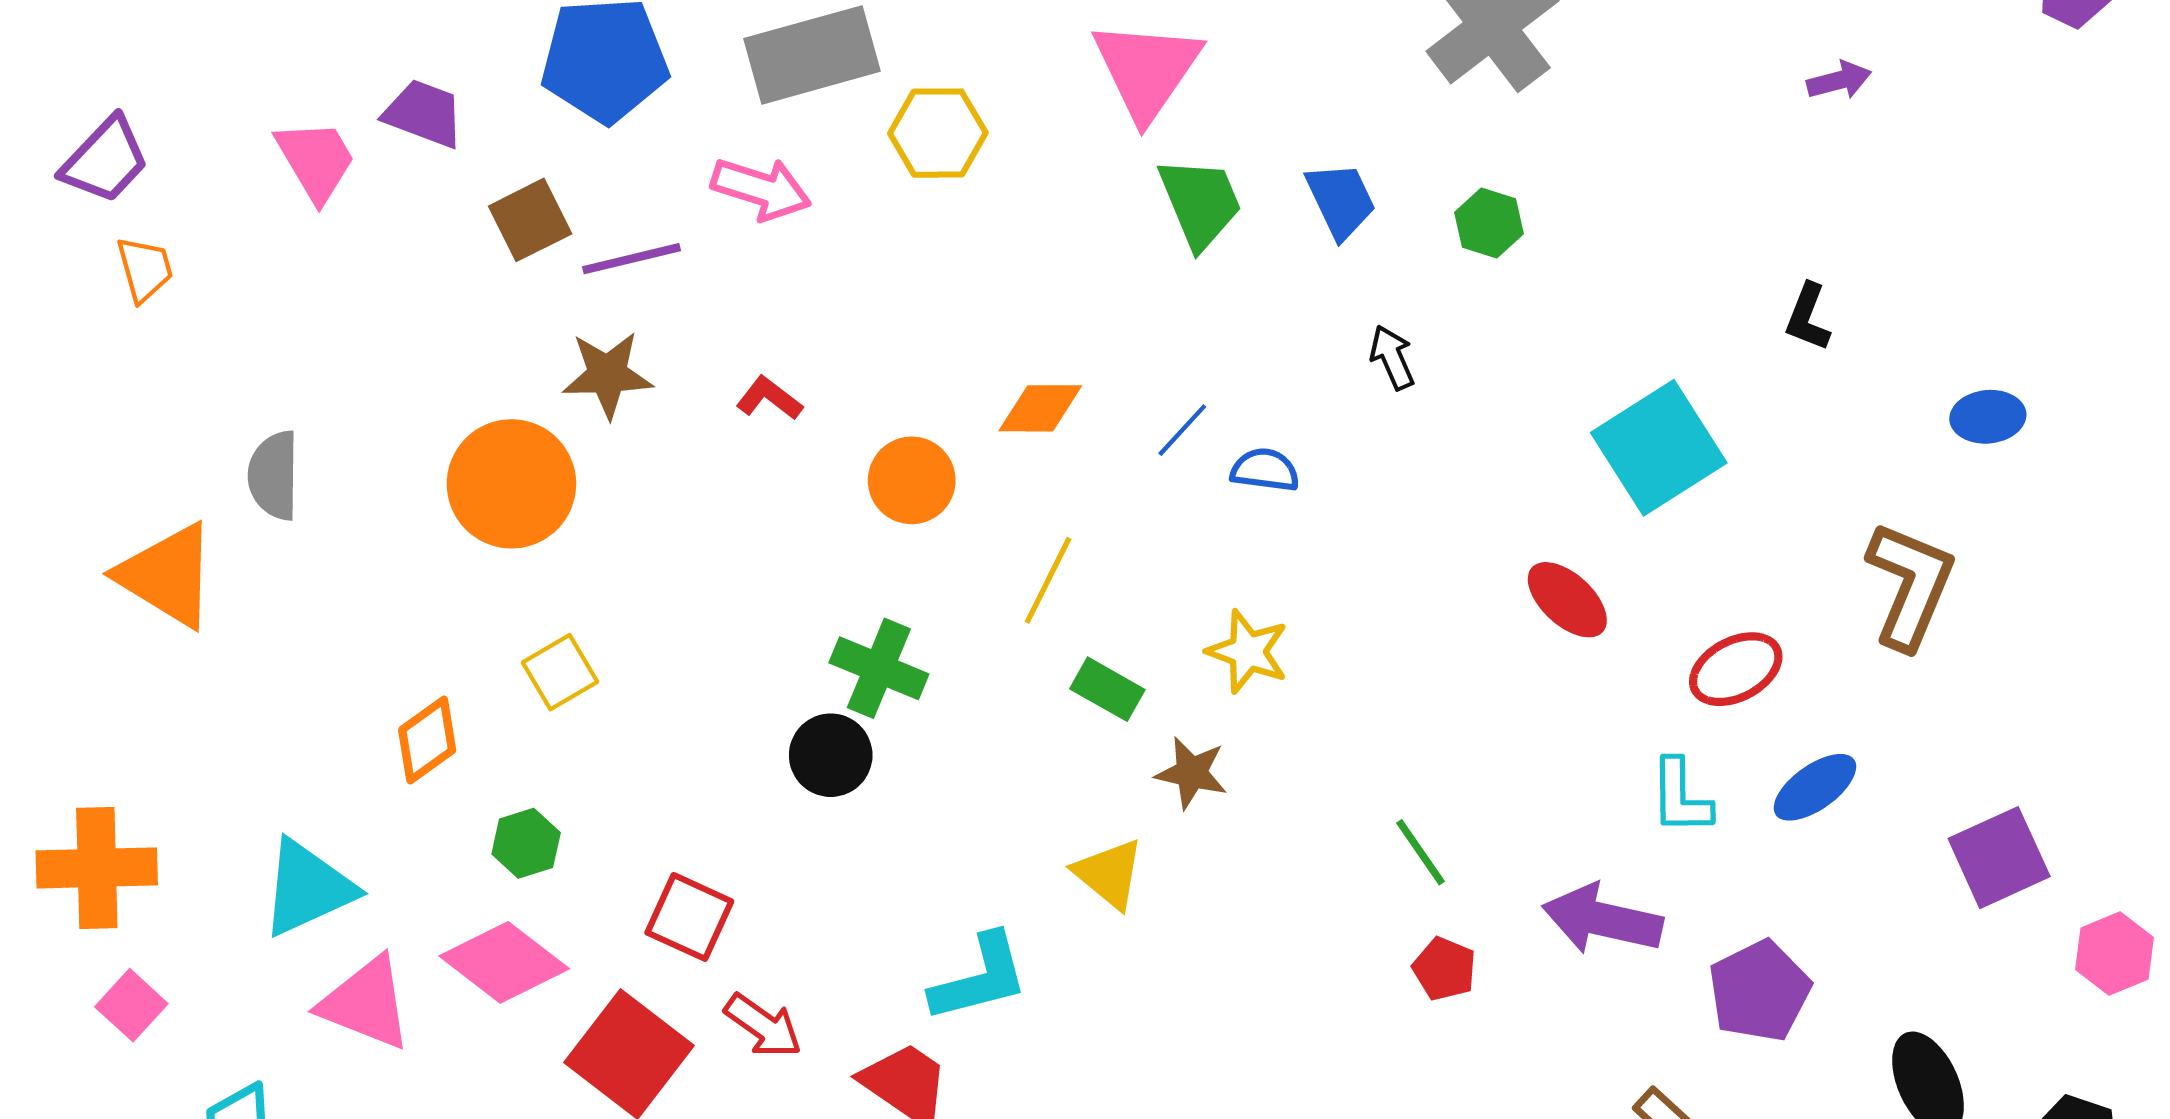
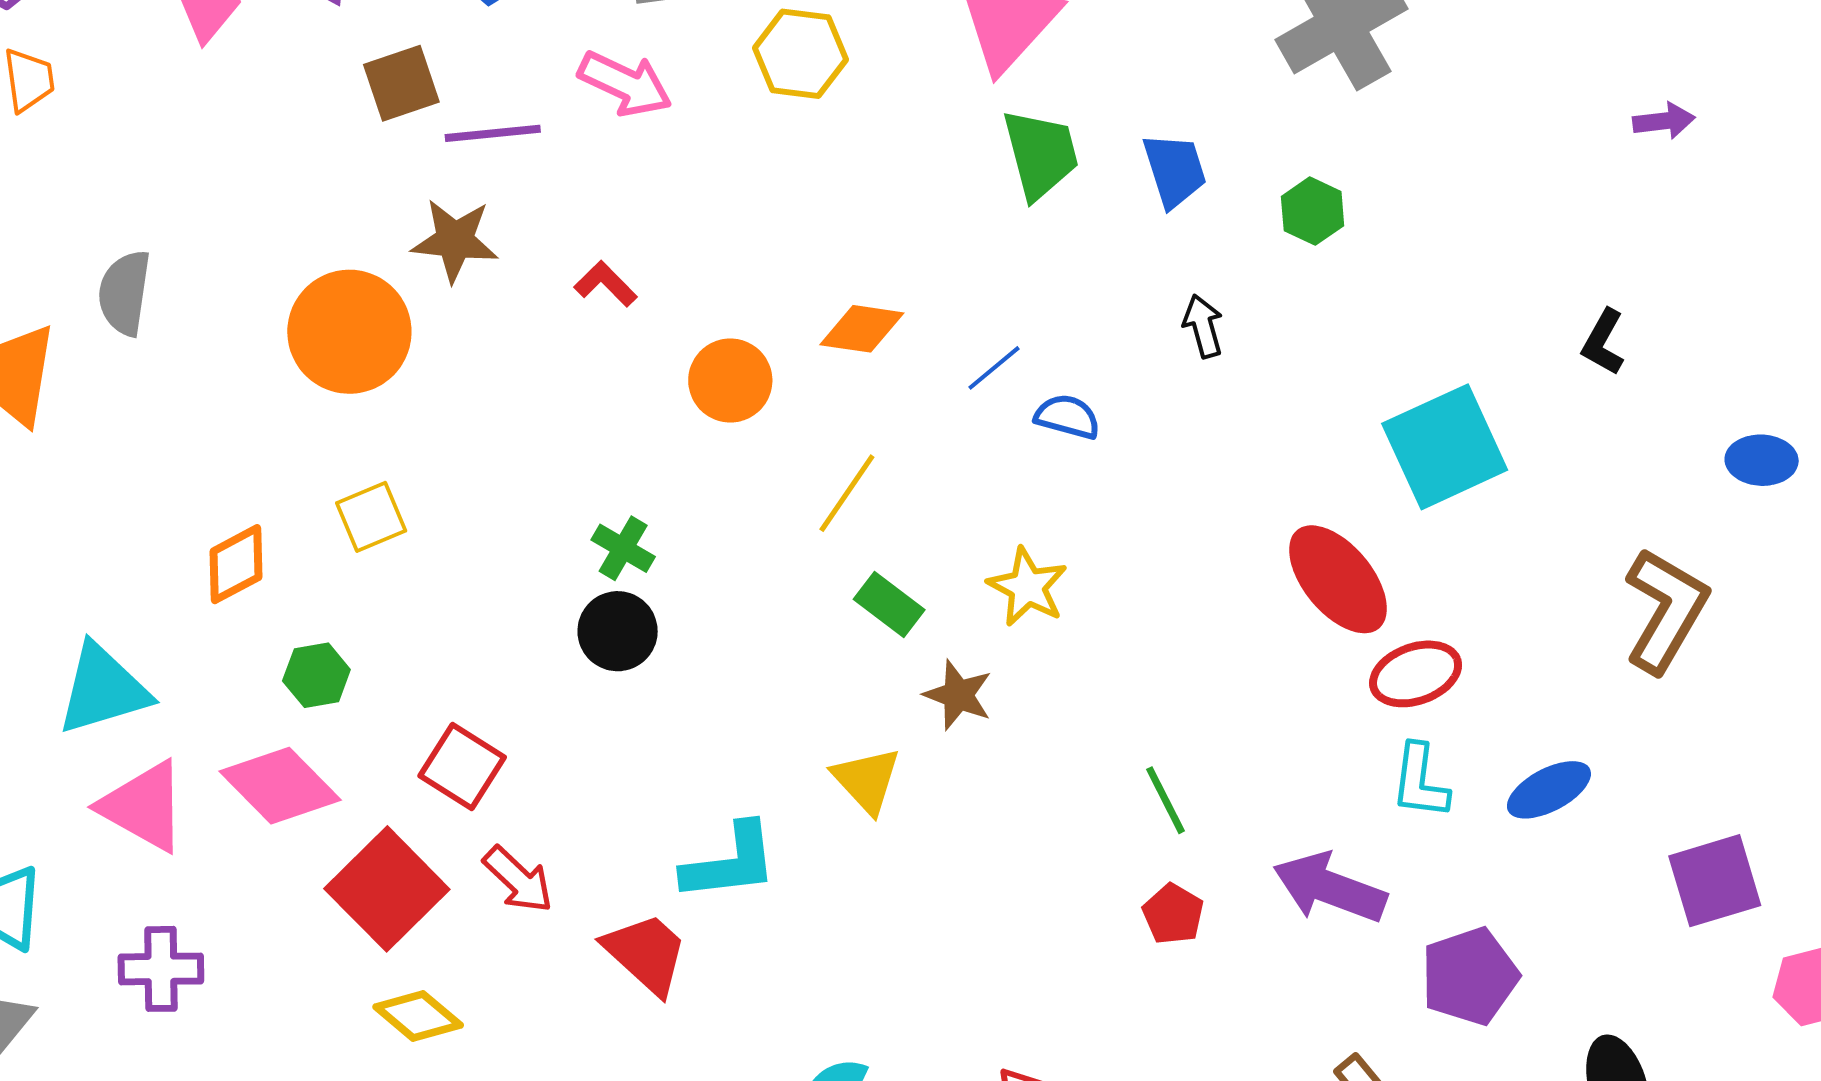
red ellipse: (1567, 600) -> (1338, 579), size x1.4
green cross: (879, 668) -> (623, 548), moved, size x0.7
red ellipse: (1736, 669) -> (1416, 674), moved

